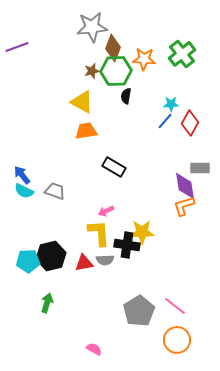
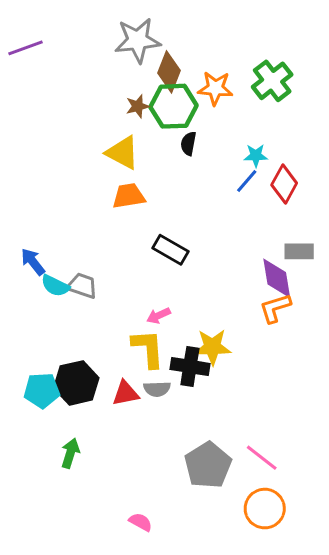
purple line: (17, 47) -> (25, 48), moved
cyan semicircle: (24, 191) -> (55, 286), moved

